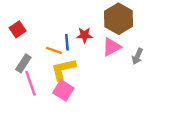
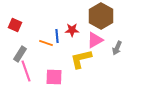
red square: (18, 29) -> (15, 25), turned -32
yellow L-shape: (63, 69) -> (81, 59), moved
pink square: (63, 90) -> (54, 77), turned -30

